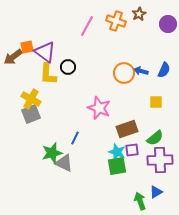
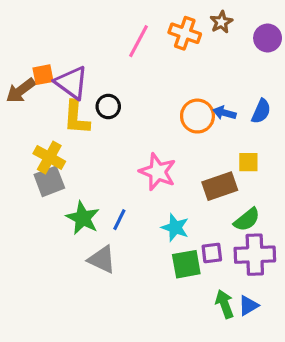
brown rectangle: (127, 129) -> (220, 186), moved
purple square: (132, 150) -> (212, 253), moved
cyan star: (117, 152) -> (175, 228), moved
green star: (52, 153) -> (83, 218), moved, turned -30
green arrow: (140, 201) -> (225, 304), moved

